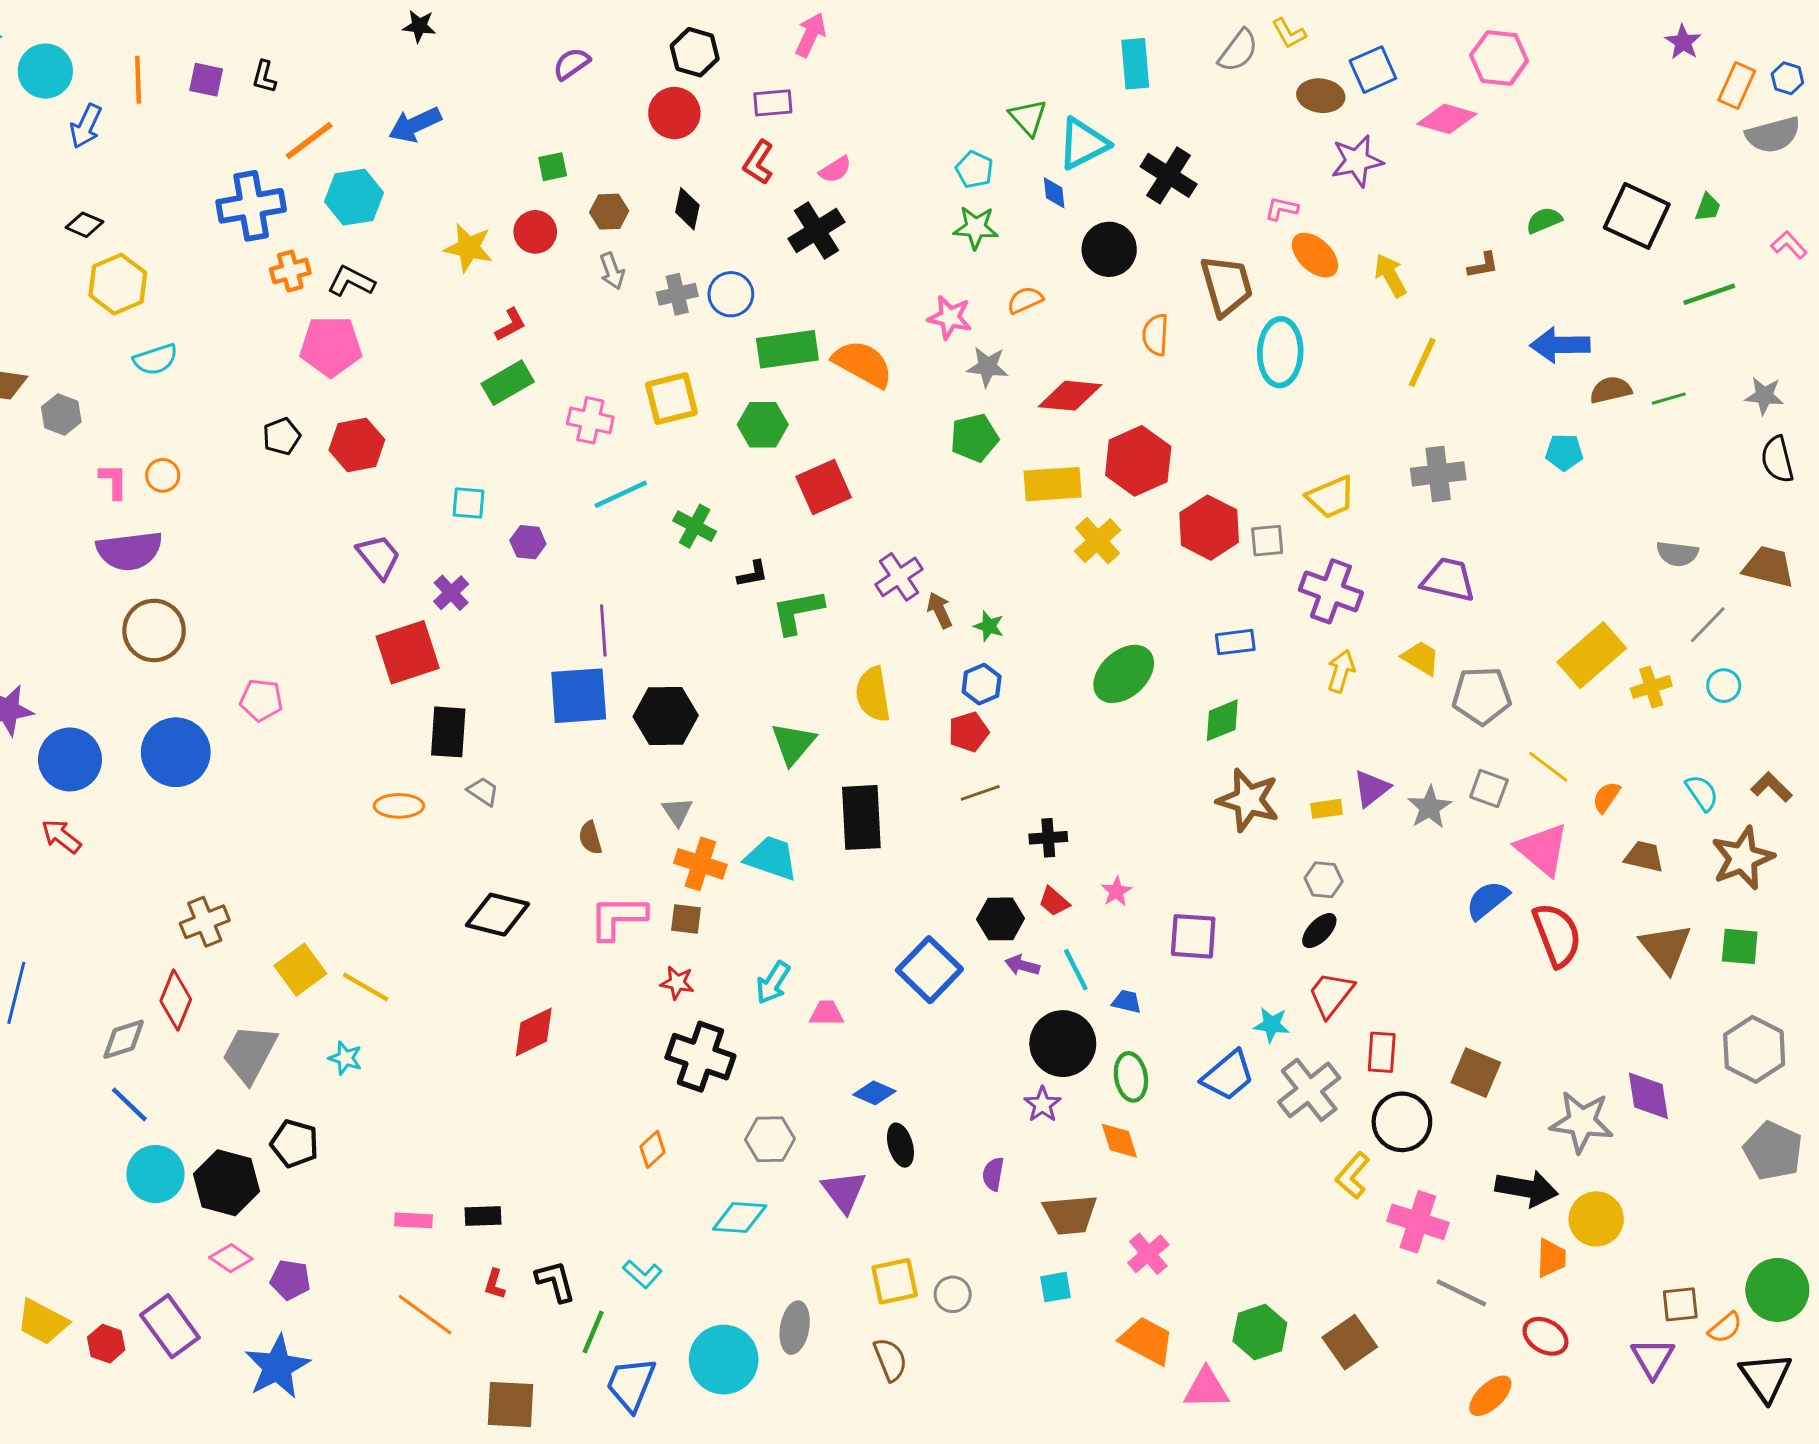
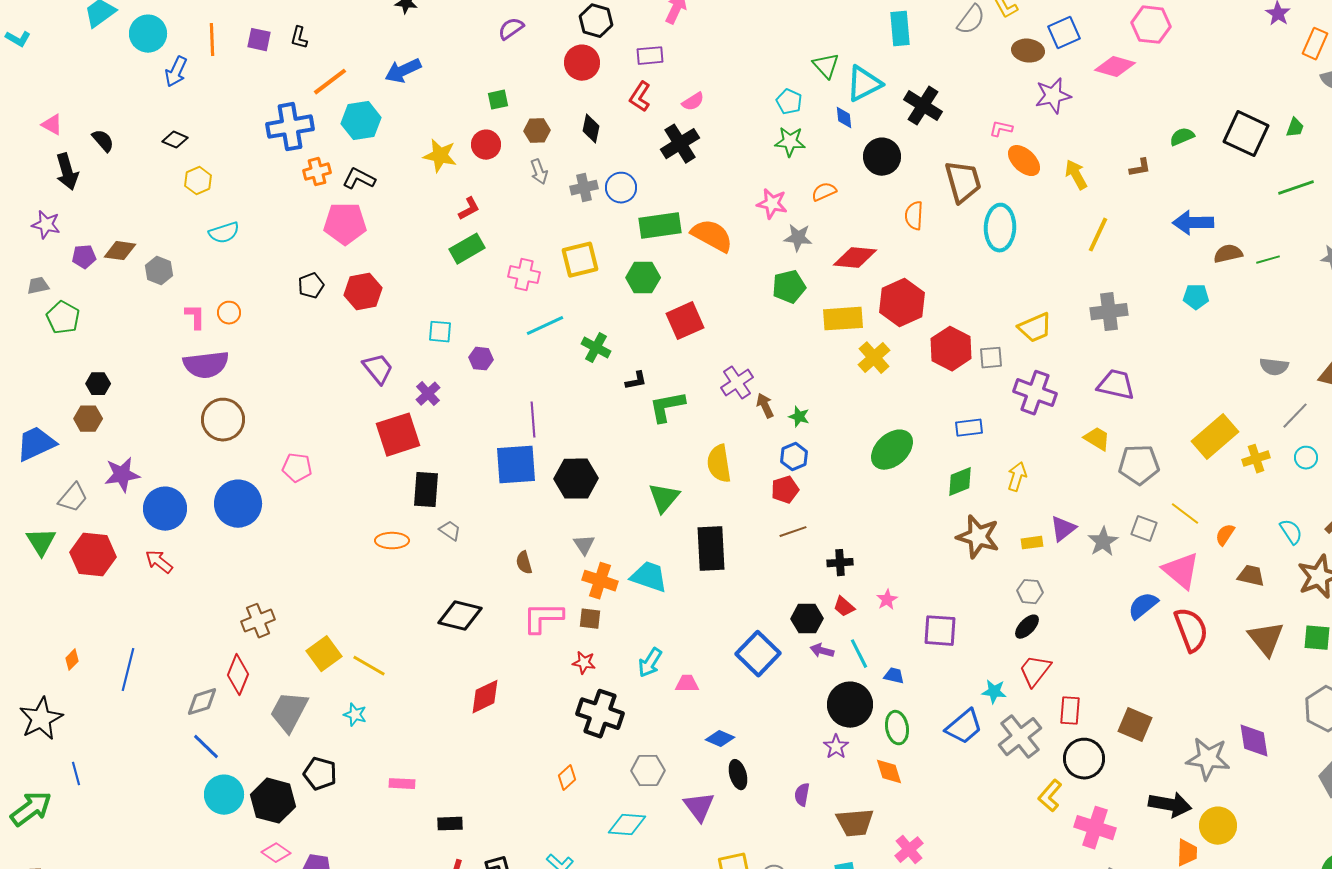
yellow hexagon: (118, 284) -> (198, 181), size x0.7
yellow arrow: (1341, 671) -> (1017, 477), moved
pink rectangle: (413, 1220) -> (402, 784), moved

